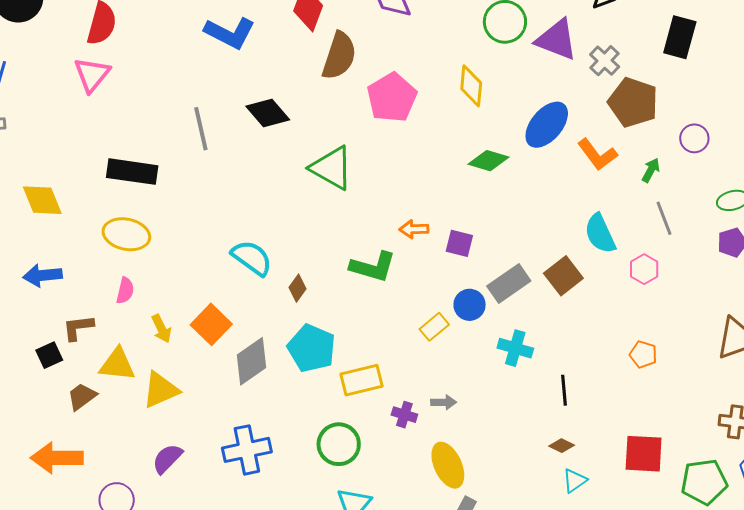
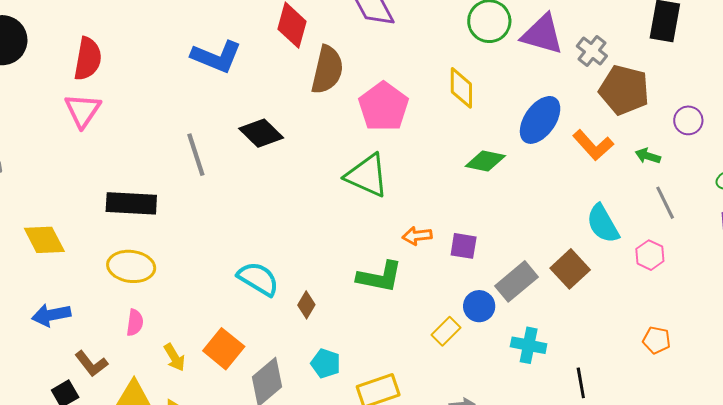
green triangle: (332, 168) -> (367, 176), moved
green arrow: (651, 170) -> (648, 156), turned -95
brown L-shape: (78, 328) -> (91, 364), turned -116
cyan pentagon: (312, 348) -> (326, 363), size x0.6

